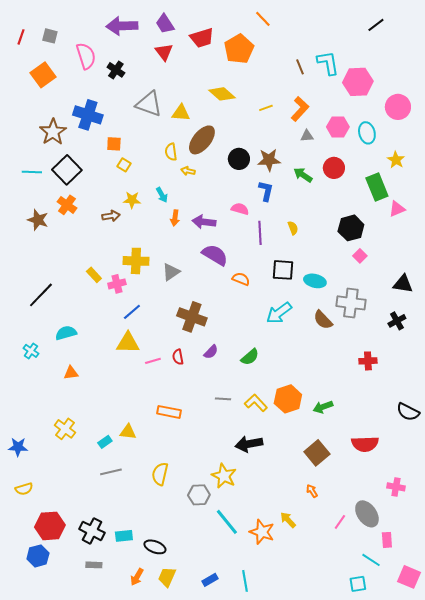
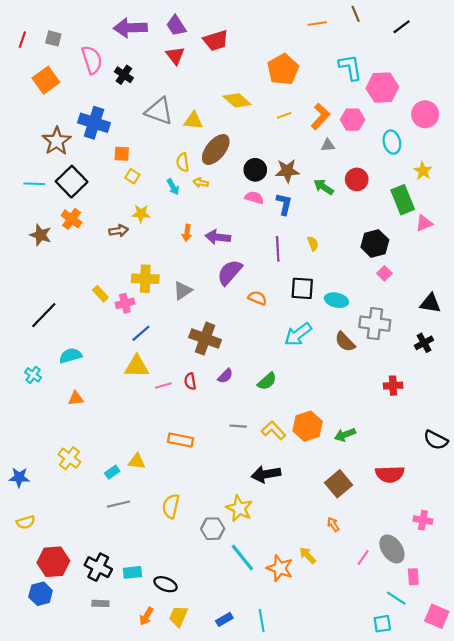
orange line: (263, 19) -> (317, 23), moved, turned -54
orange pentagon: (239, 49) -> (283, 69), moved
brown line: (300, 67) -> (356, 14), moved
pink hexagon: (338, 127) -> (352, 120), moved
cyan arrow: (162, 195) -> (173, 187), moved
pink semicircle: (240, 209) -> (254, 198), moved
purple semicircle: (215, 255) -> (230, 272), turned -80

